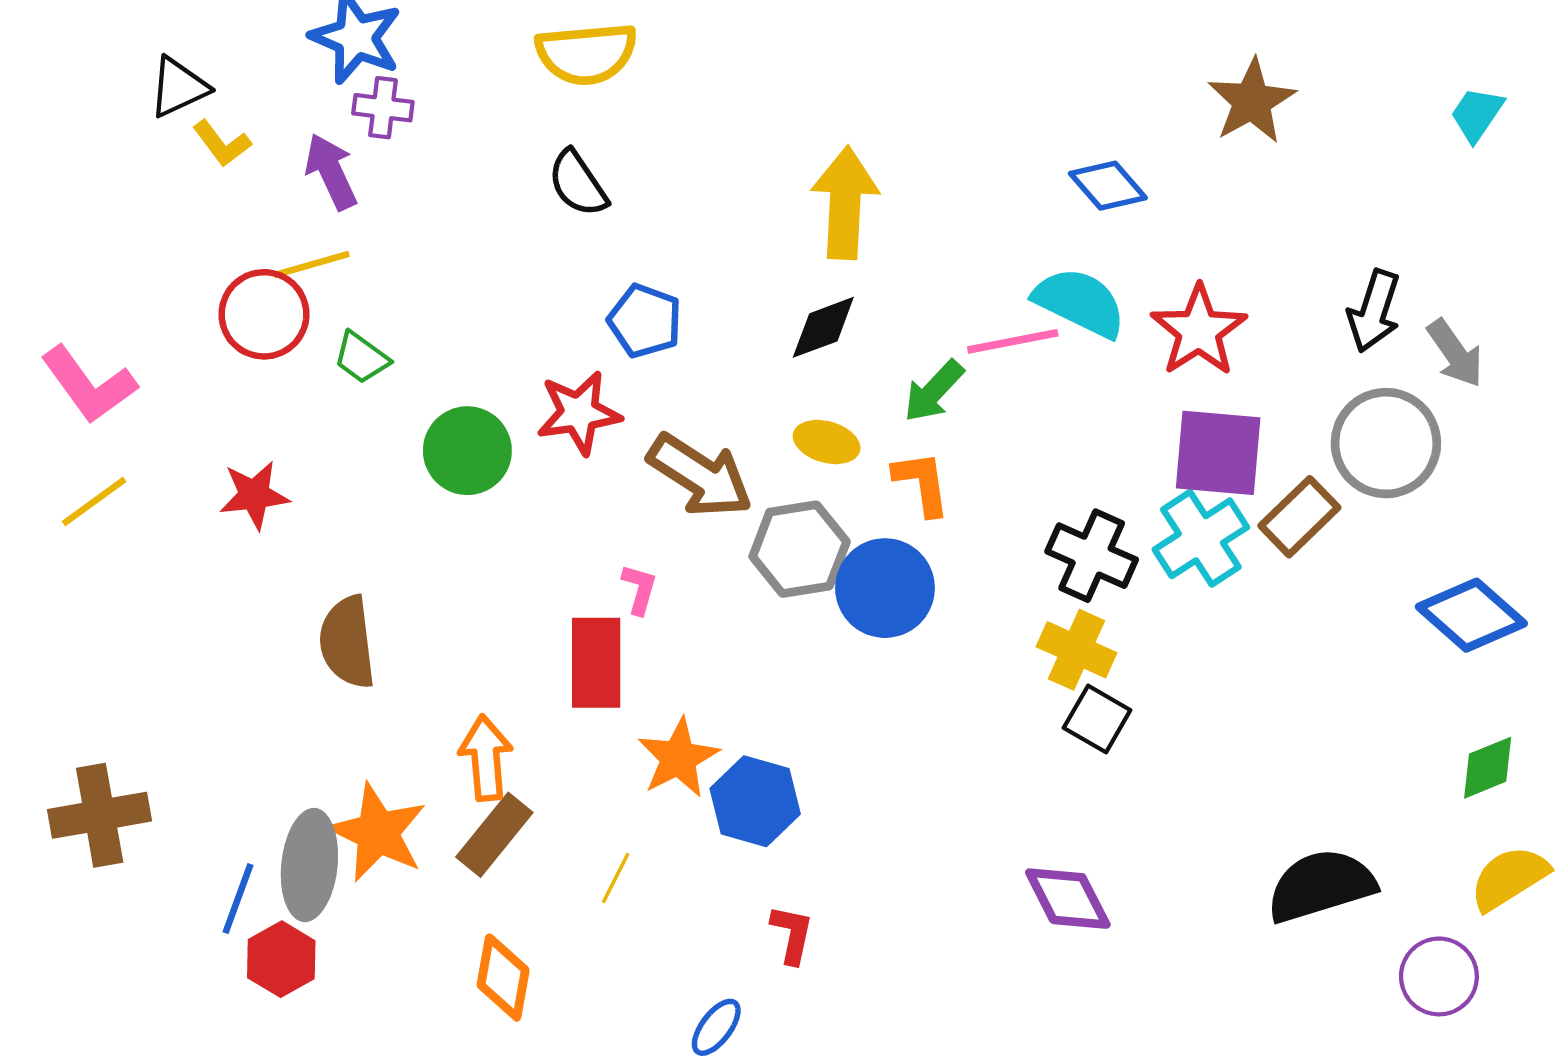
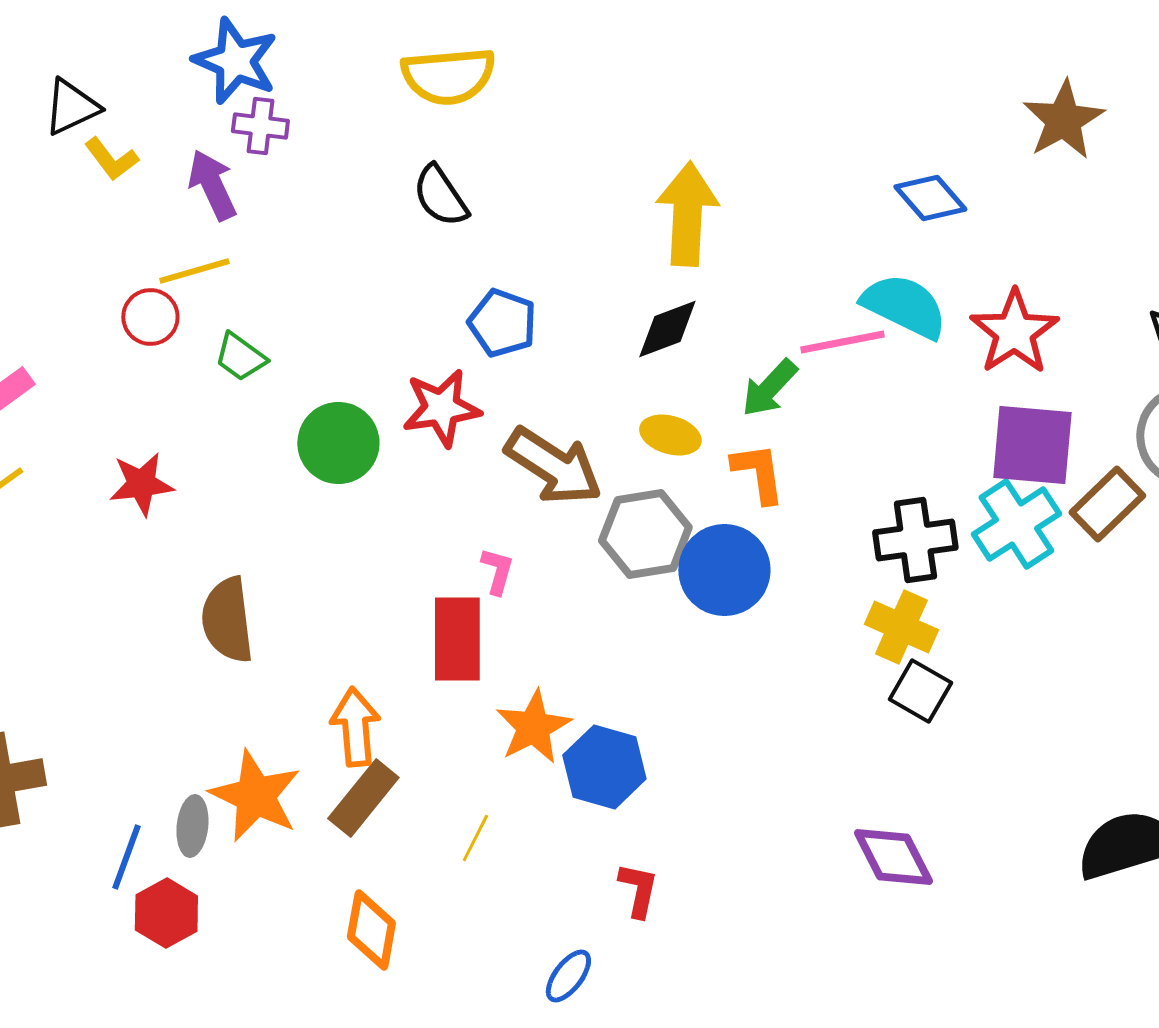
red circle: (264, 314) -> (150, 317), size x0.7
black cross: (1092, 556) -> (915, 540), turned -32
gray ellipse: (309, 865) -> (192, 826), size x0.6

